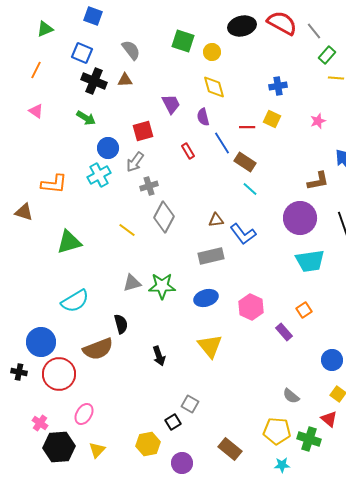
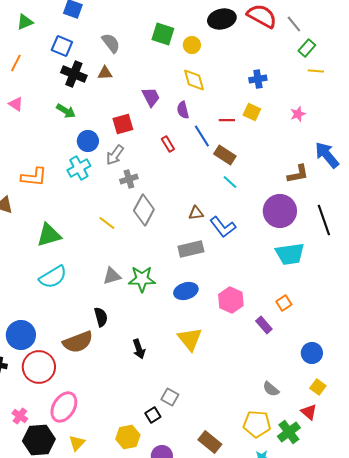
cyan semicircle: (75, 301) -> (53, 277), moved
pink ellipse: (84, 414) -> (64, 407), size x1.4
green cross: (309, 439) -> (289, 432), turned 35

